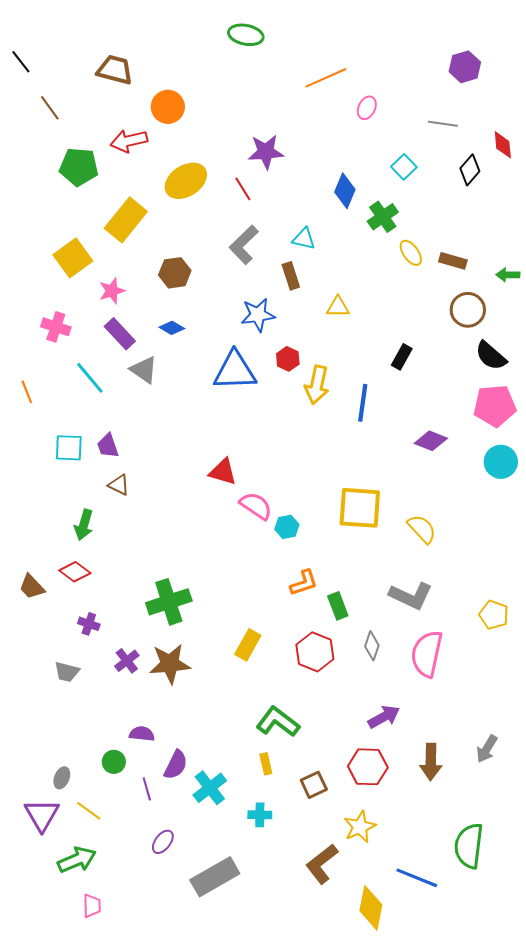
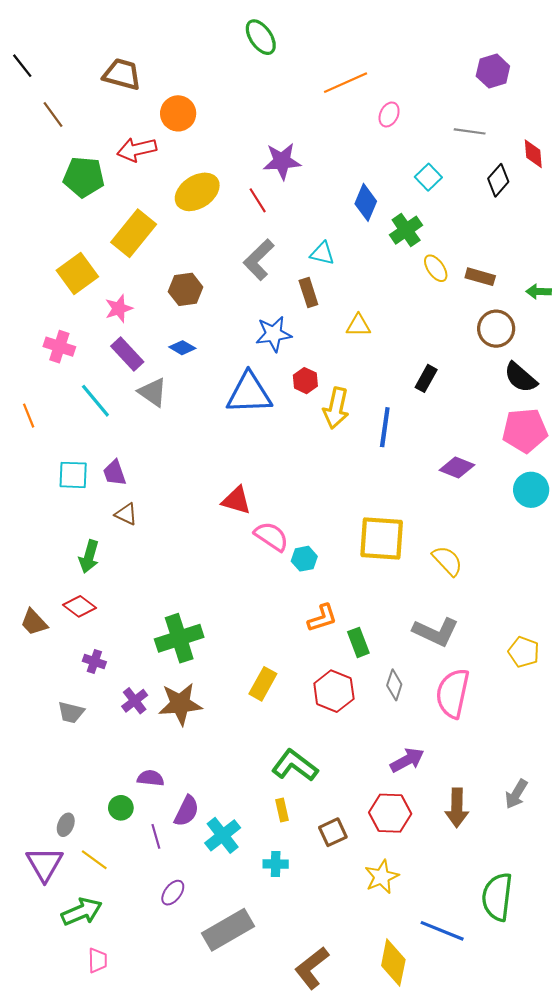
green ellipse: (246, 35) -> (261, 37), turned 44
brown L-shape: (322, 864) -> (312, 968), moved

